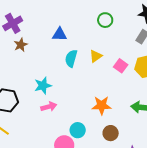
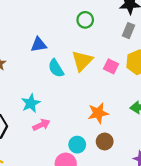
yellow triangle: (96, 56) -> (82, 61), size x1.5
cyan semicircle: (71, 58) -> (56, 68), turned -36
brown circle: (111, 133) -> (105, 141), moved

